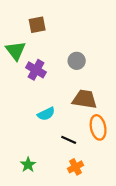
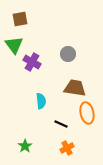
brown square: (37, 25) -> (20, 19), moved
cyan semicircle: (46, 114) -> (41, 101), turned -70

